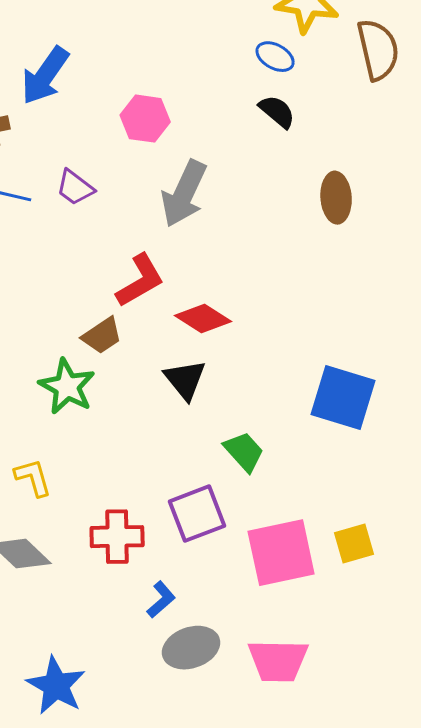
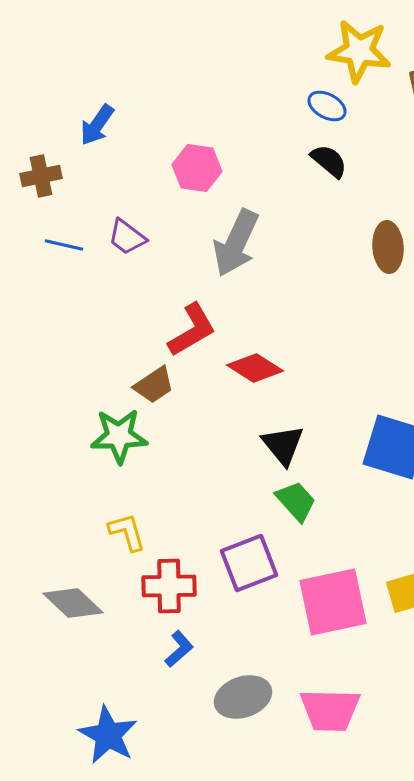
blue arrow: (45, 76) -> (97, 125), size x0.7
black triangle: (185, 380) -> (283, 445), moved
green star: (67, 387) -> (119, 436), turned -30
yellow L-shape: (33, 478) -> (127, 532), moved
blue L-shape: (161, 600) -> (179, 649), moved

